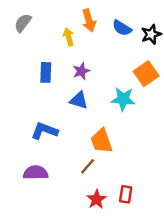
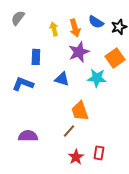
orange arrow: (89, 20) -> (75, 28), moved
purple star: (81, 71) -> (79, 52), moved, size x1.5
blue L-shape: (44, 131) -> (23, 84), moved

